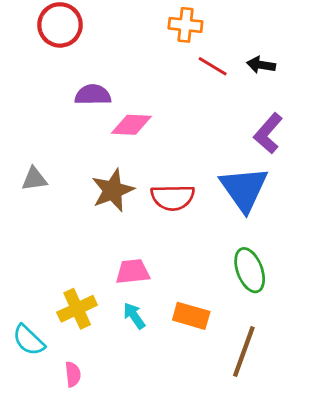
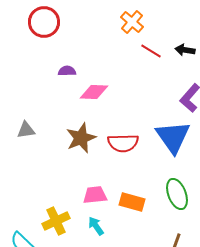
orange cross: (185, 25) -> (132, 22), turned 35
purple semicircle: (93, 95) -> (67, 71), size x0.7
orange rectangle: (191, 316) -> (132, 202), moved

